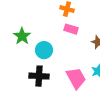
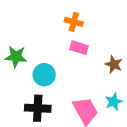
green star: (22, 36) -> (16, 57), turned -30

